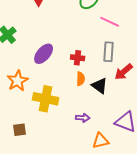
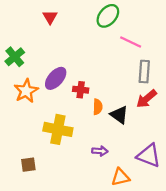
gray rectangle: (109, 52) -> (144, 72), moved
red cross: (78, 58) -> (81, 90), moved
orange star: (18, 81) -> (26, 91), moved

